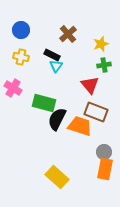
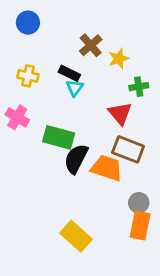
blue circle: (21, 30) -> (28, 23), moved
yellow star: (101, 44) -> (119, 59), moved

